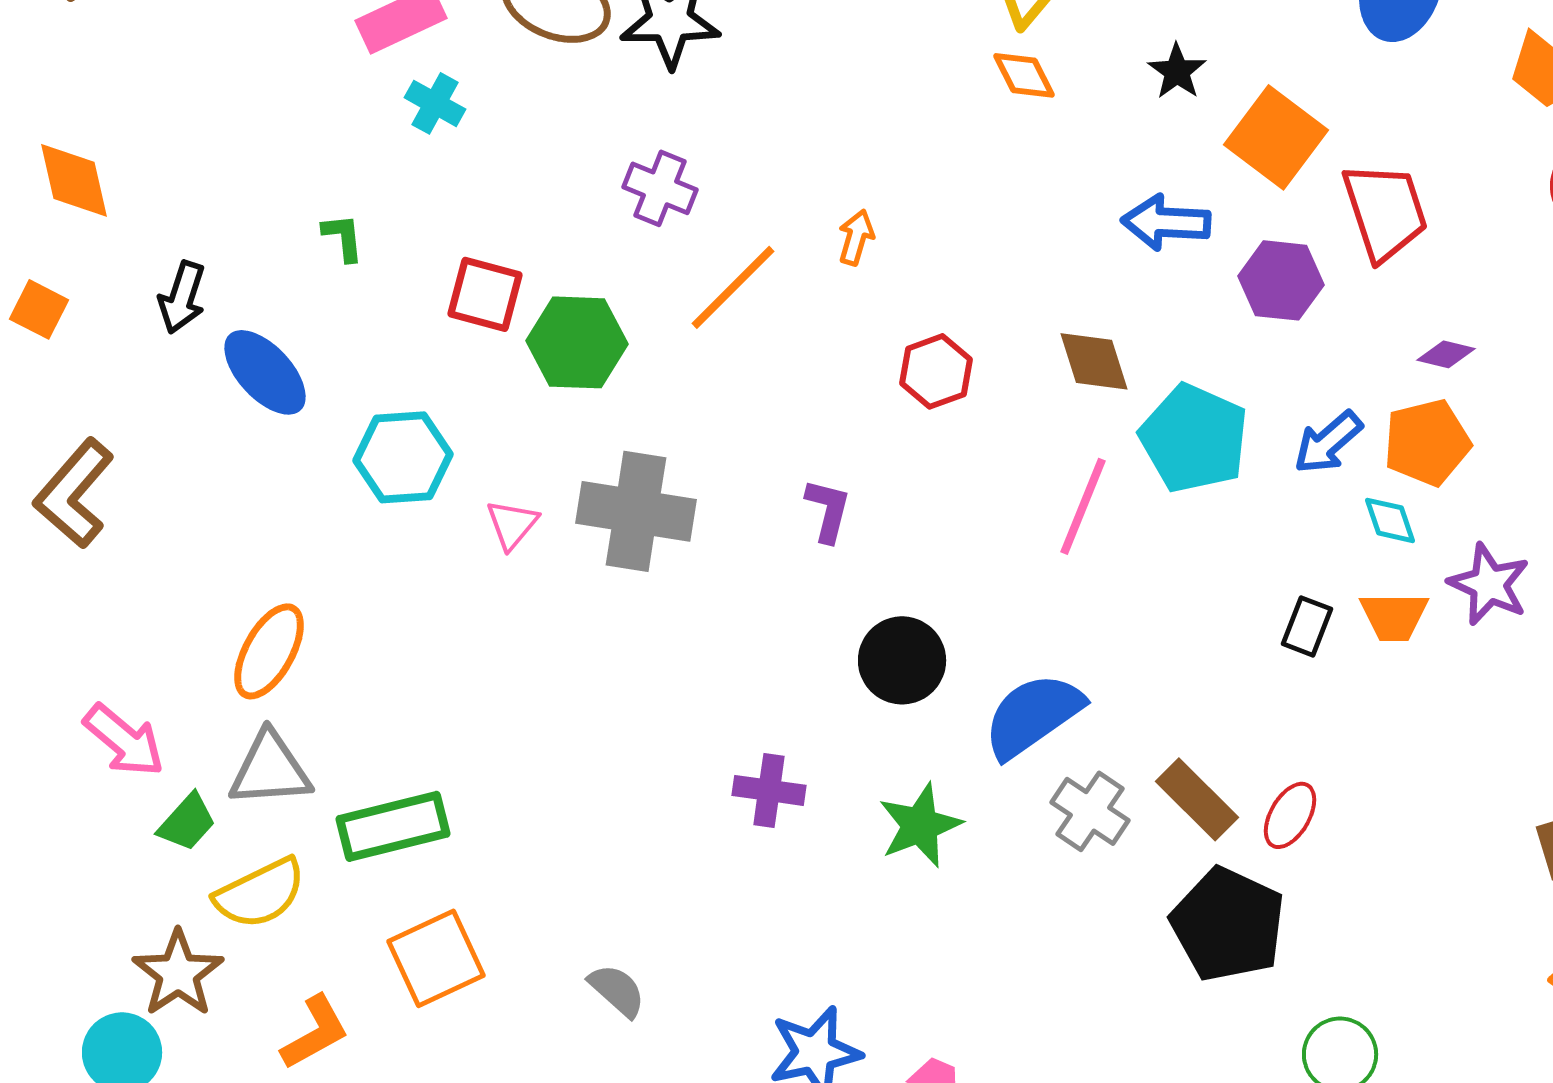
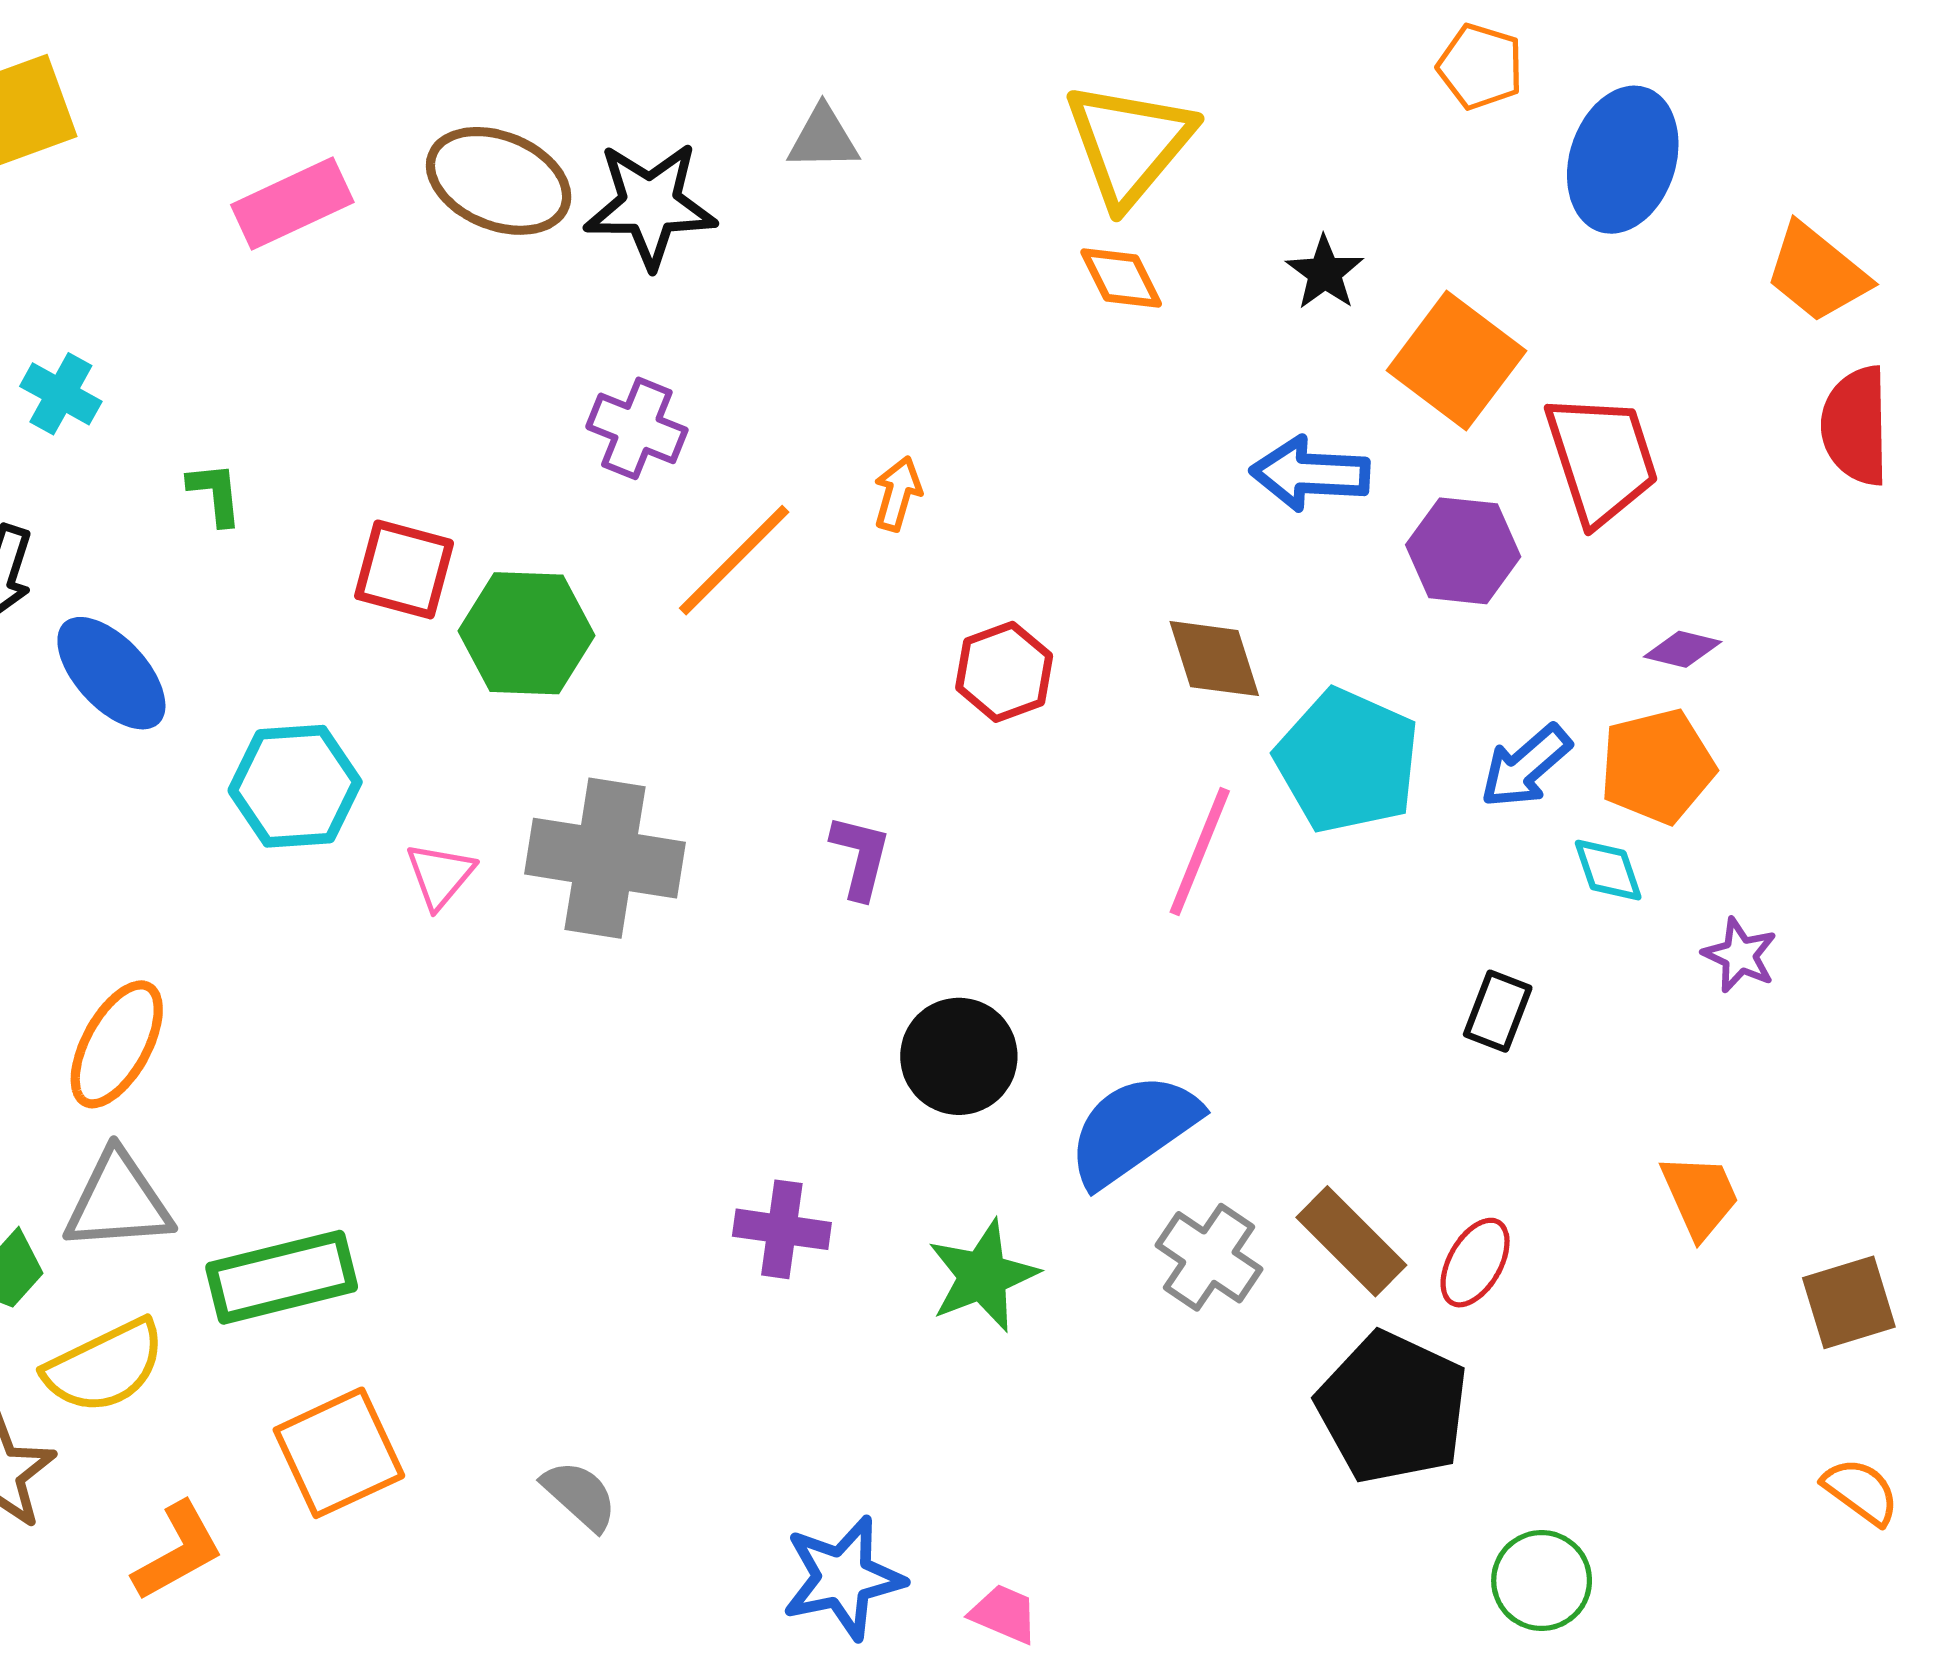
cyan cross: (435, 103) -> (61, 394), moved
purple star: (1489, 584) -> (1740, 955), size x0.7
orange trapezoid: (1394, 616) -> (1700, 1196), moved, turned -114

